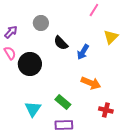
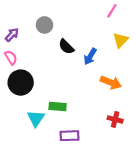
pink line: (94, 10) -> (112, 11), moved
black circle: (30, 64) -> (21, 83), moved
orange arrow: (91, 83) -> (111, 83), moved
green rectangle: (63, 102) -> (58, 106), moved, turned -35

